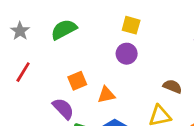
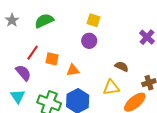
red line: (23, 72) -> (33, 53), moved
orange square: (77, 81) -> (52, 59), turned 32
purple semicircle: (63, 109) -> (23, 73), moved

